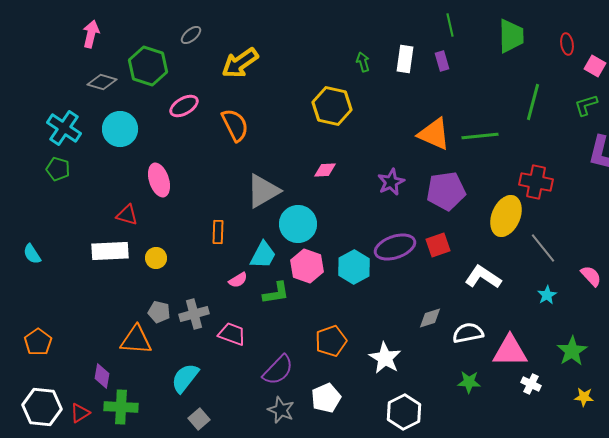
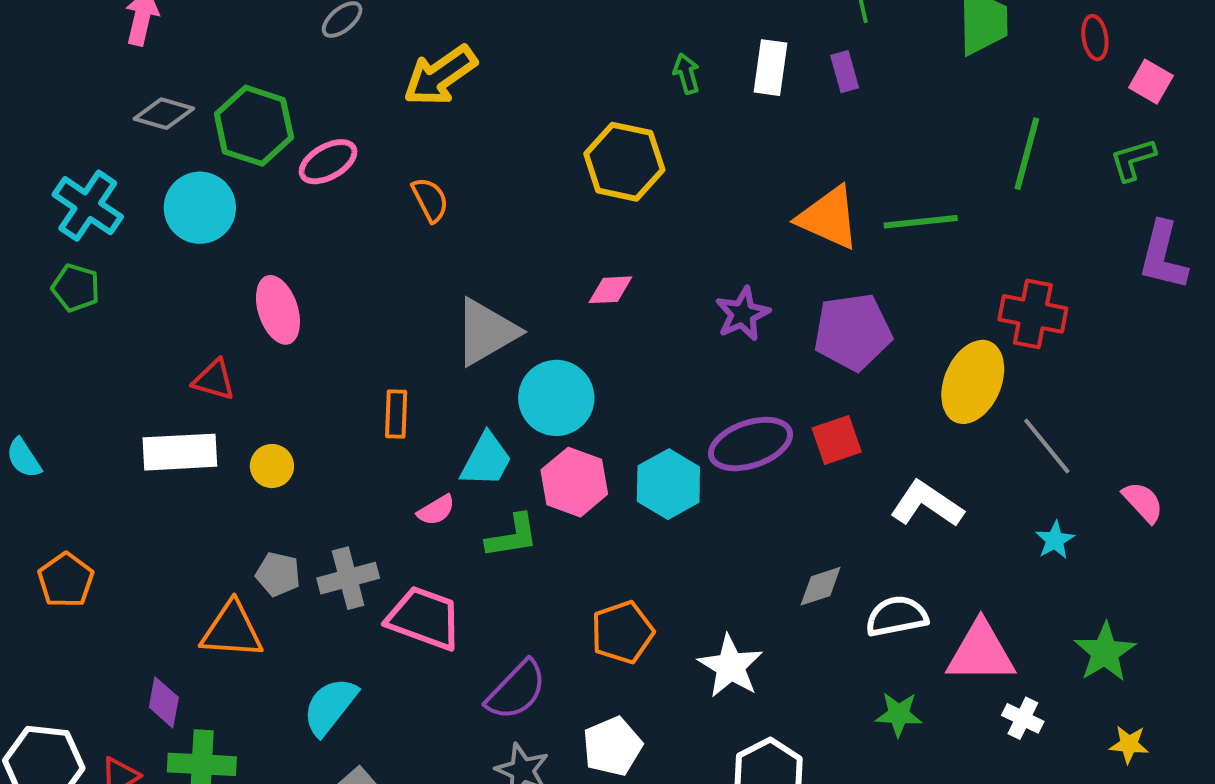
green hexagon: (148, 66) -> (254, 126), moved
orange semicircle: (235, 125) -> (430, 200), size x0.7
pink trapezoid: (232, 334) -> (424, 618), size x1.4
orange pentagon: (38, 342) -> (66, 580), moved

